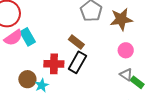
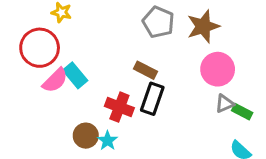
pink circle: (126, 50) -> (218, 69), size x1.5
red cross: (54, 64) -> (119, 107), turned 30
gray triangle: (126, 75) -> (225, 104), turned -48

